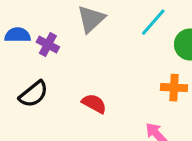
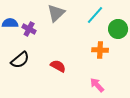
orange cross: (174, 88) -> (100, 50), moved

